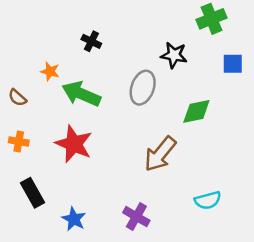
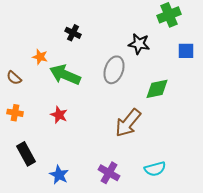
red star: (74, 144) -> (59, 115), size x0.6
cyan semicircle: (208, 200) -> (155, 169), moved

